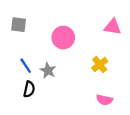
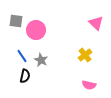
pink triangle: (113, 27) -> (96, 23), turned 35
pink circle: (63, 38) -> (36, 30), moved

